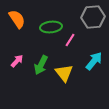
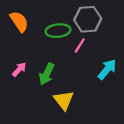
gray hexagon: (93, 17) -> (88, 19), moved
yellow triangle: (64, 73) -> (64, 100), moved

